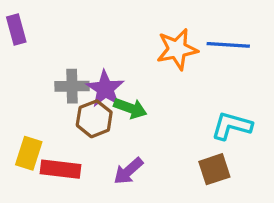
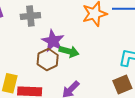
gray cross: (72, 86) -> (30, 16), moved

